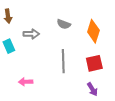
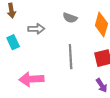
pink arrow: (26, 82) -> (31, 79), size x1.6

